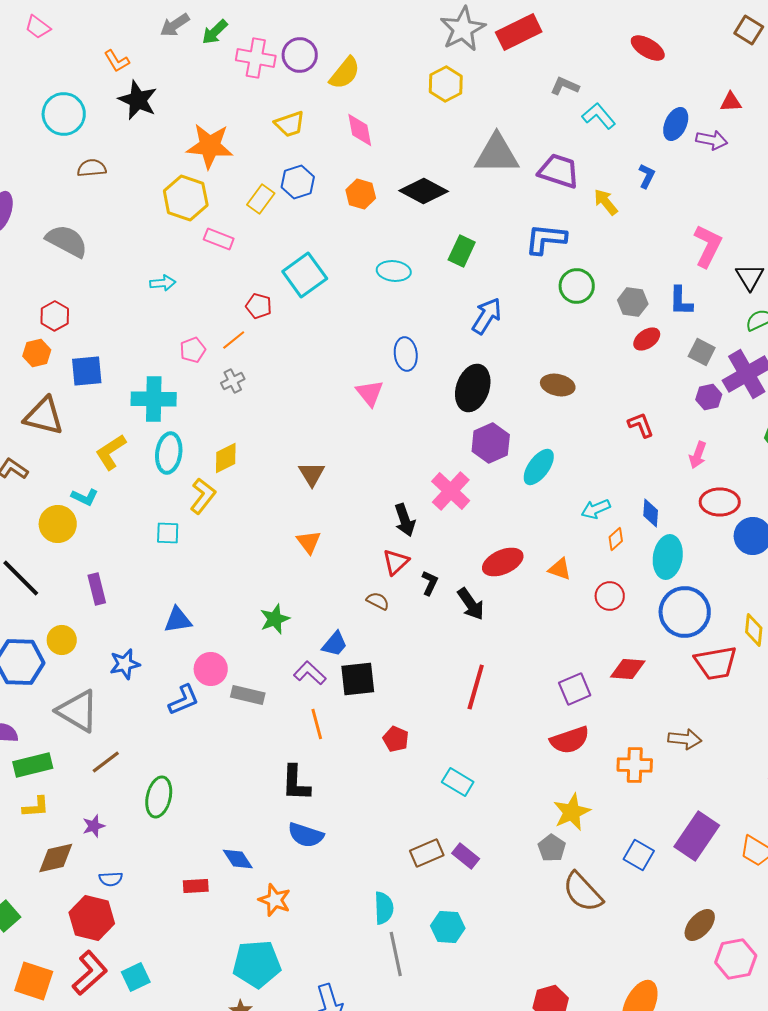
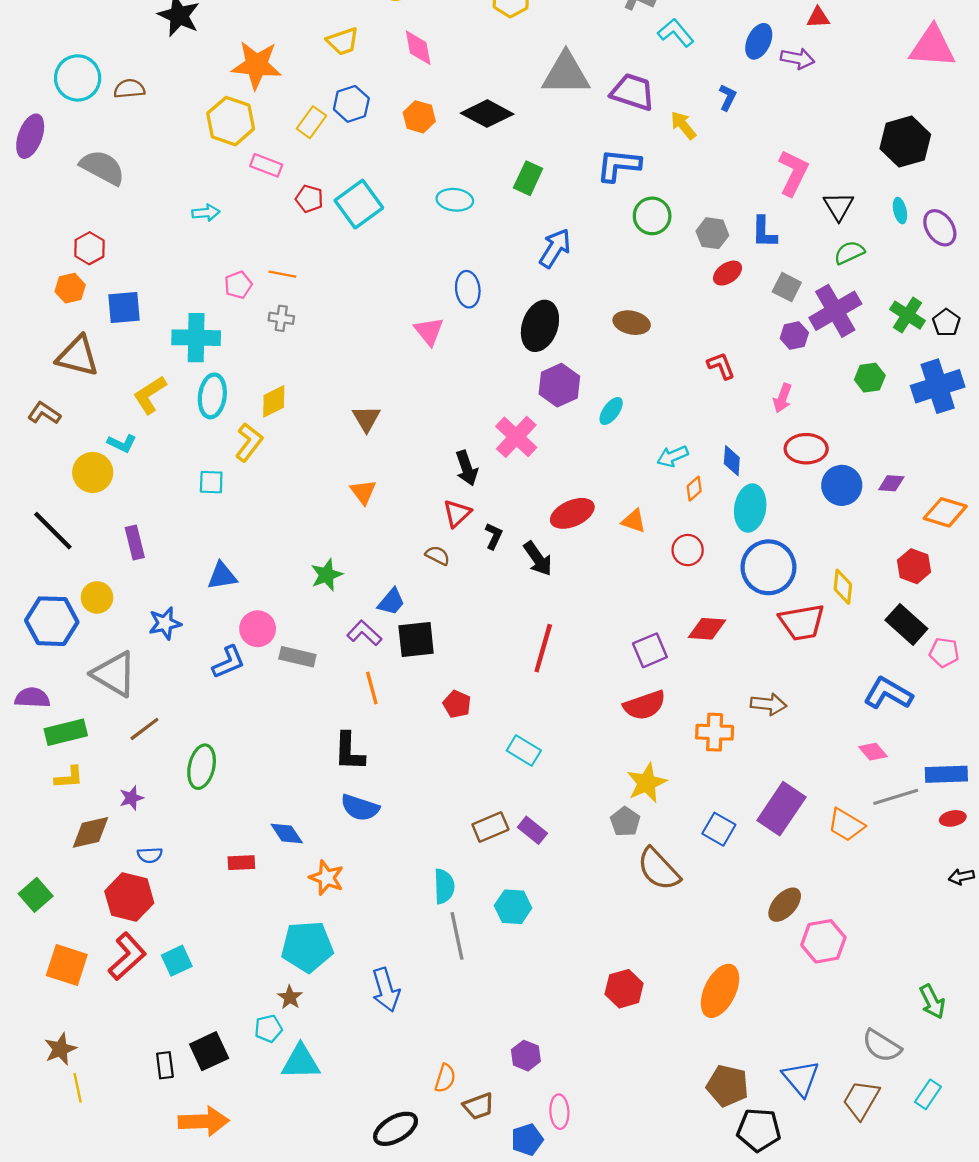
cyan circle: (64, 114) -> (78, 78), moved
red pentagon: (259, 306) -> (309, 199), moved
orange line: (234, 340) -> (282, 274), turned 50
gray cross: (233, 381) -> (281, 318), turned 35
cyan ellipse: (539, 467) -> (611, 411), size x0.7

